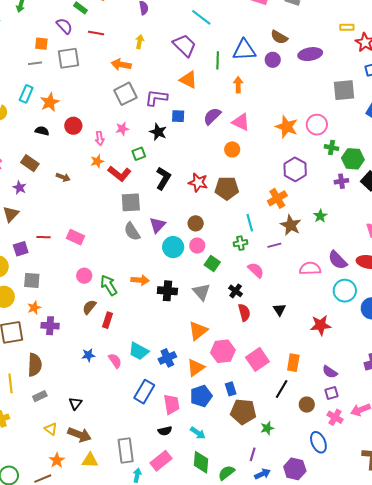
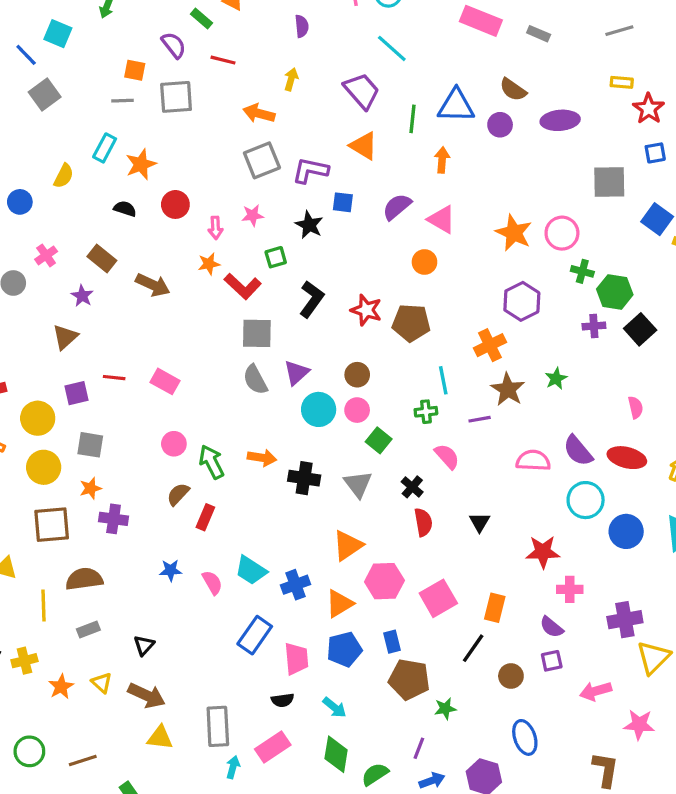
brown arrow: (63, 177) -> (153, 285), size x1.5
brown semicircle: (35, 365) -> (84, 579), turned -105
pink cross: (335, 417) -> (570, 589), moved, turned -35
orange star: (57, 460) -> (61, 687), moved

